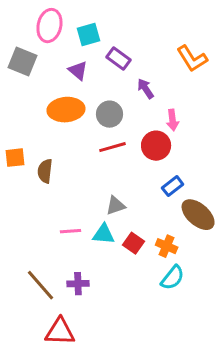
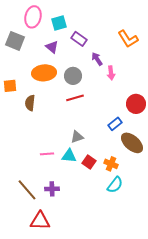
pink arrow: (173, 120) -> (111, 73), moved
red circle: (156, 146) -> (136, 104), moved
orange square: (15, 158) -> (10, 86), moved
brown semicircle: (45, 171) -> (30, 103), moved

